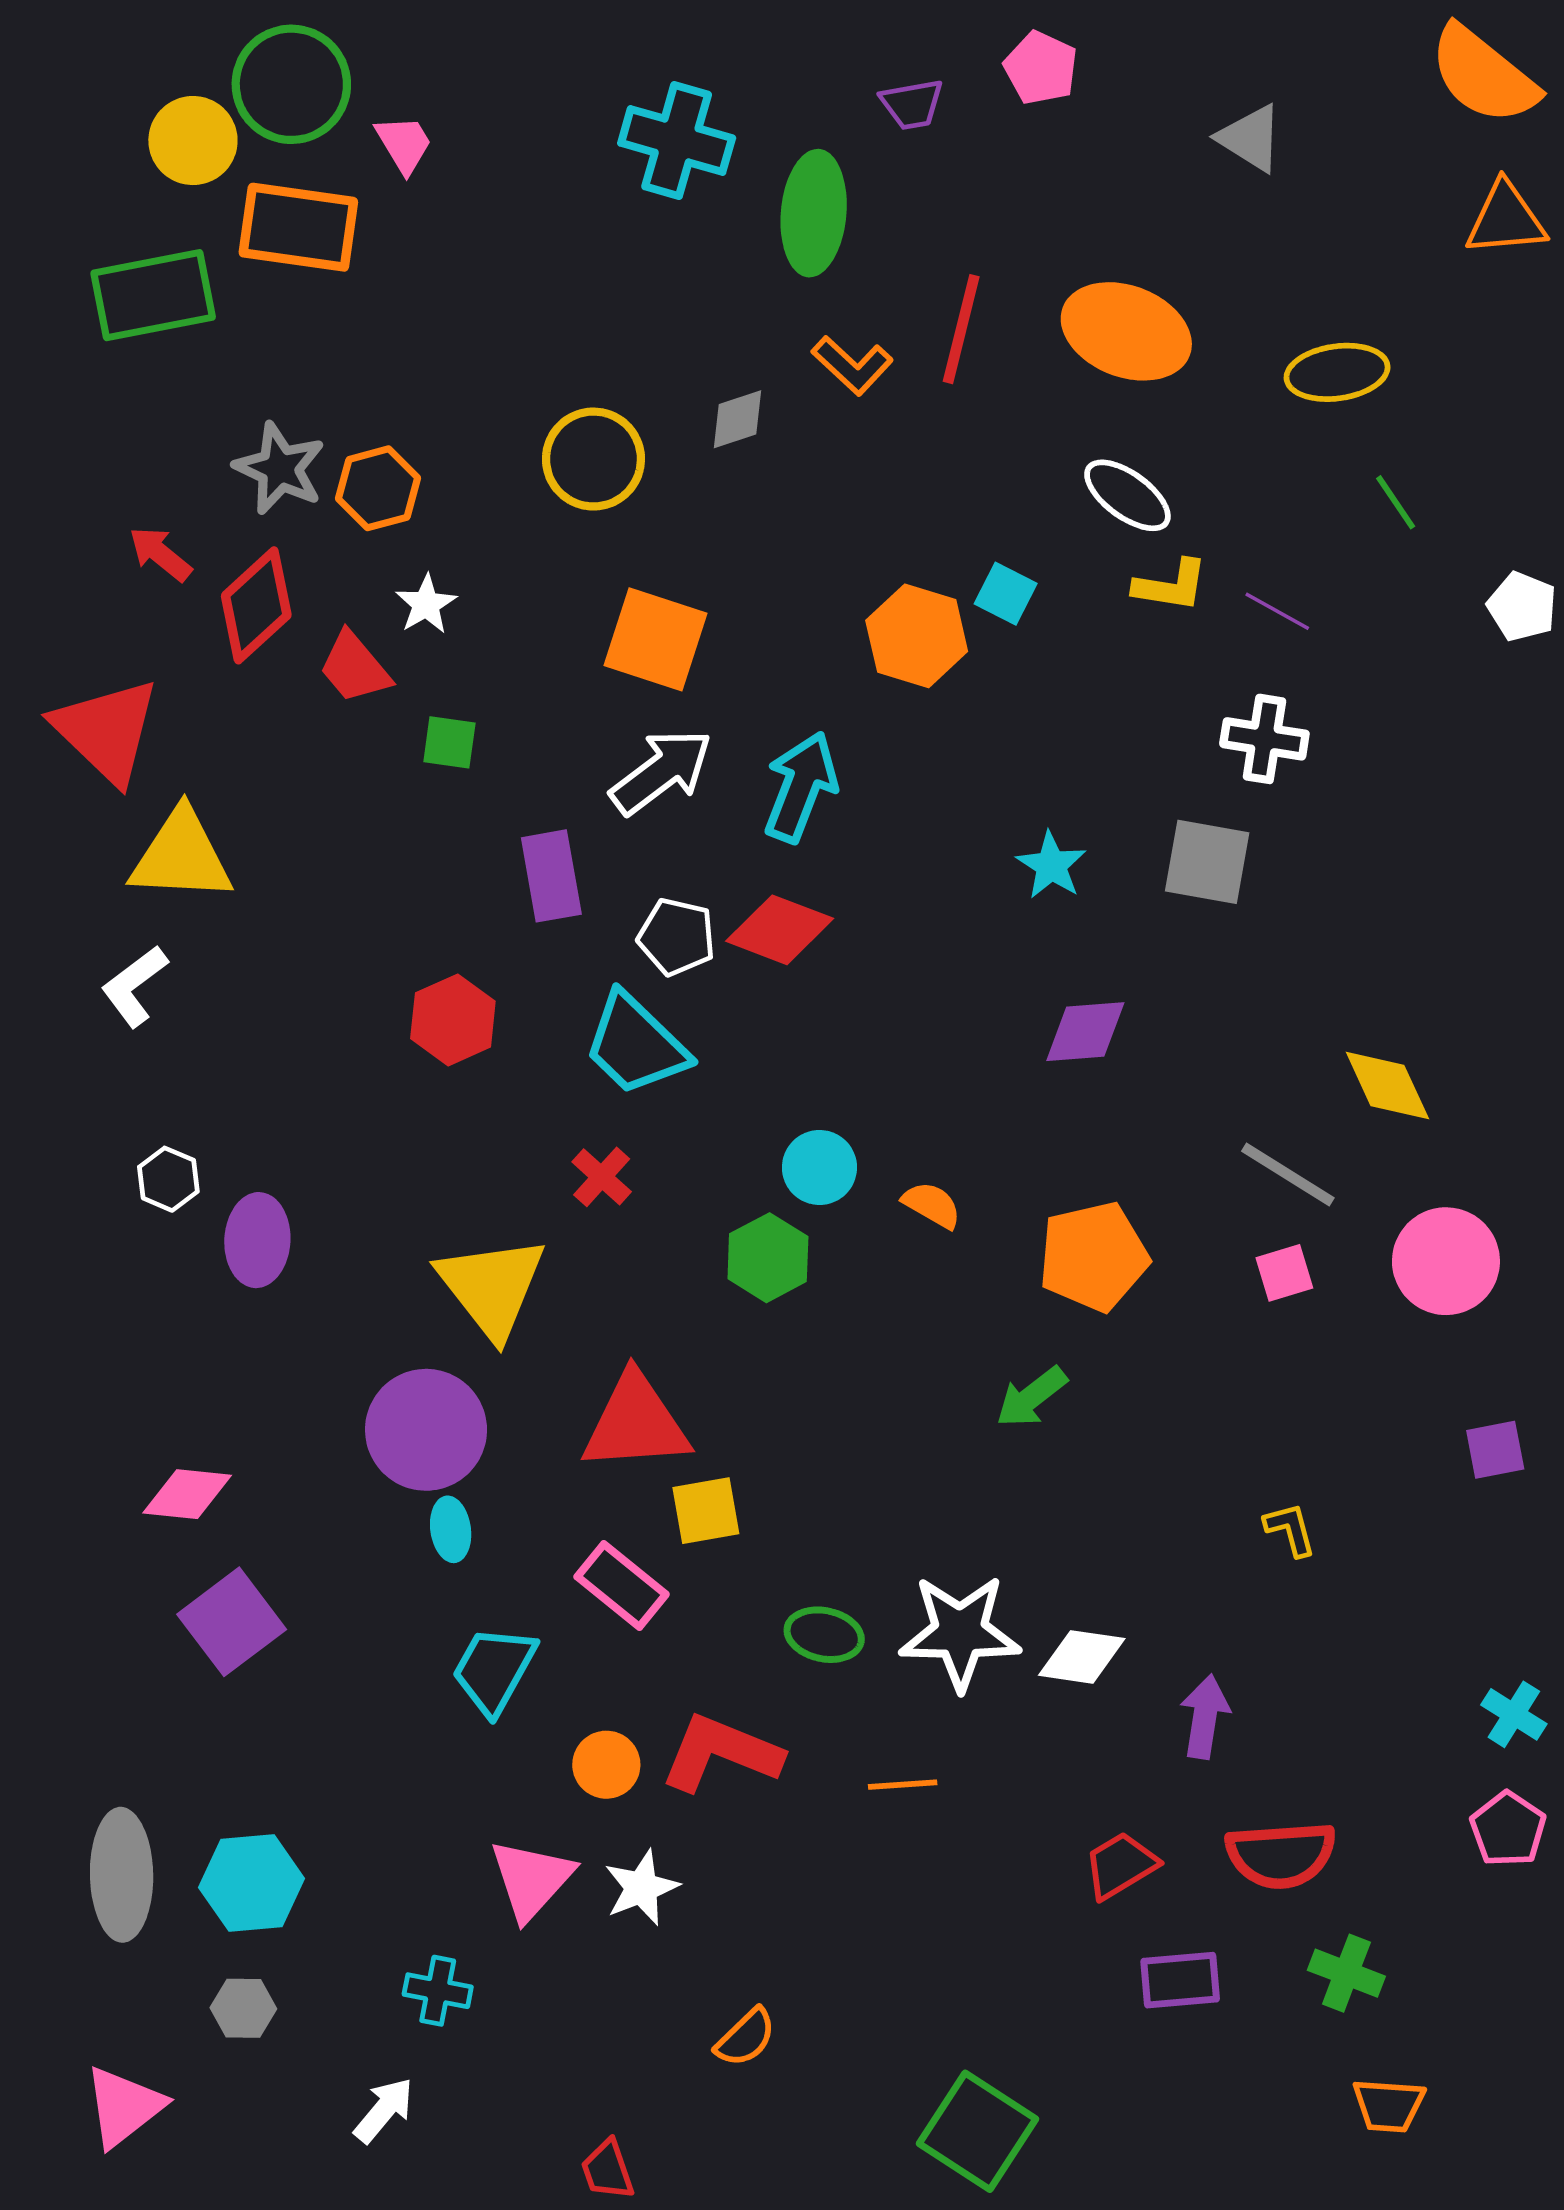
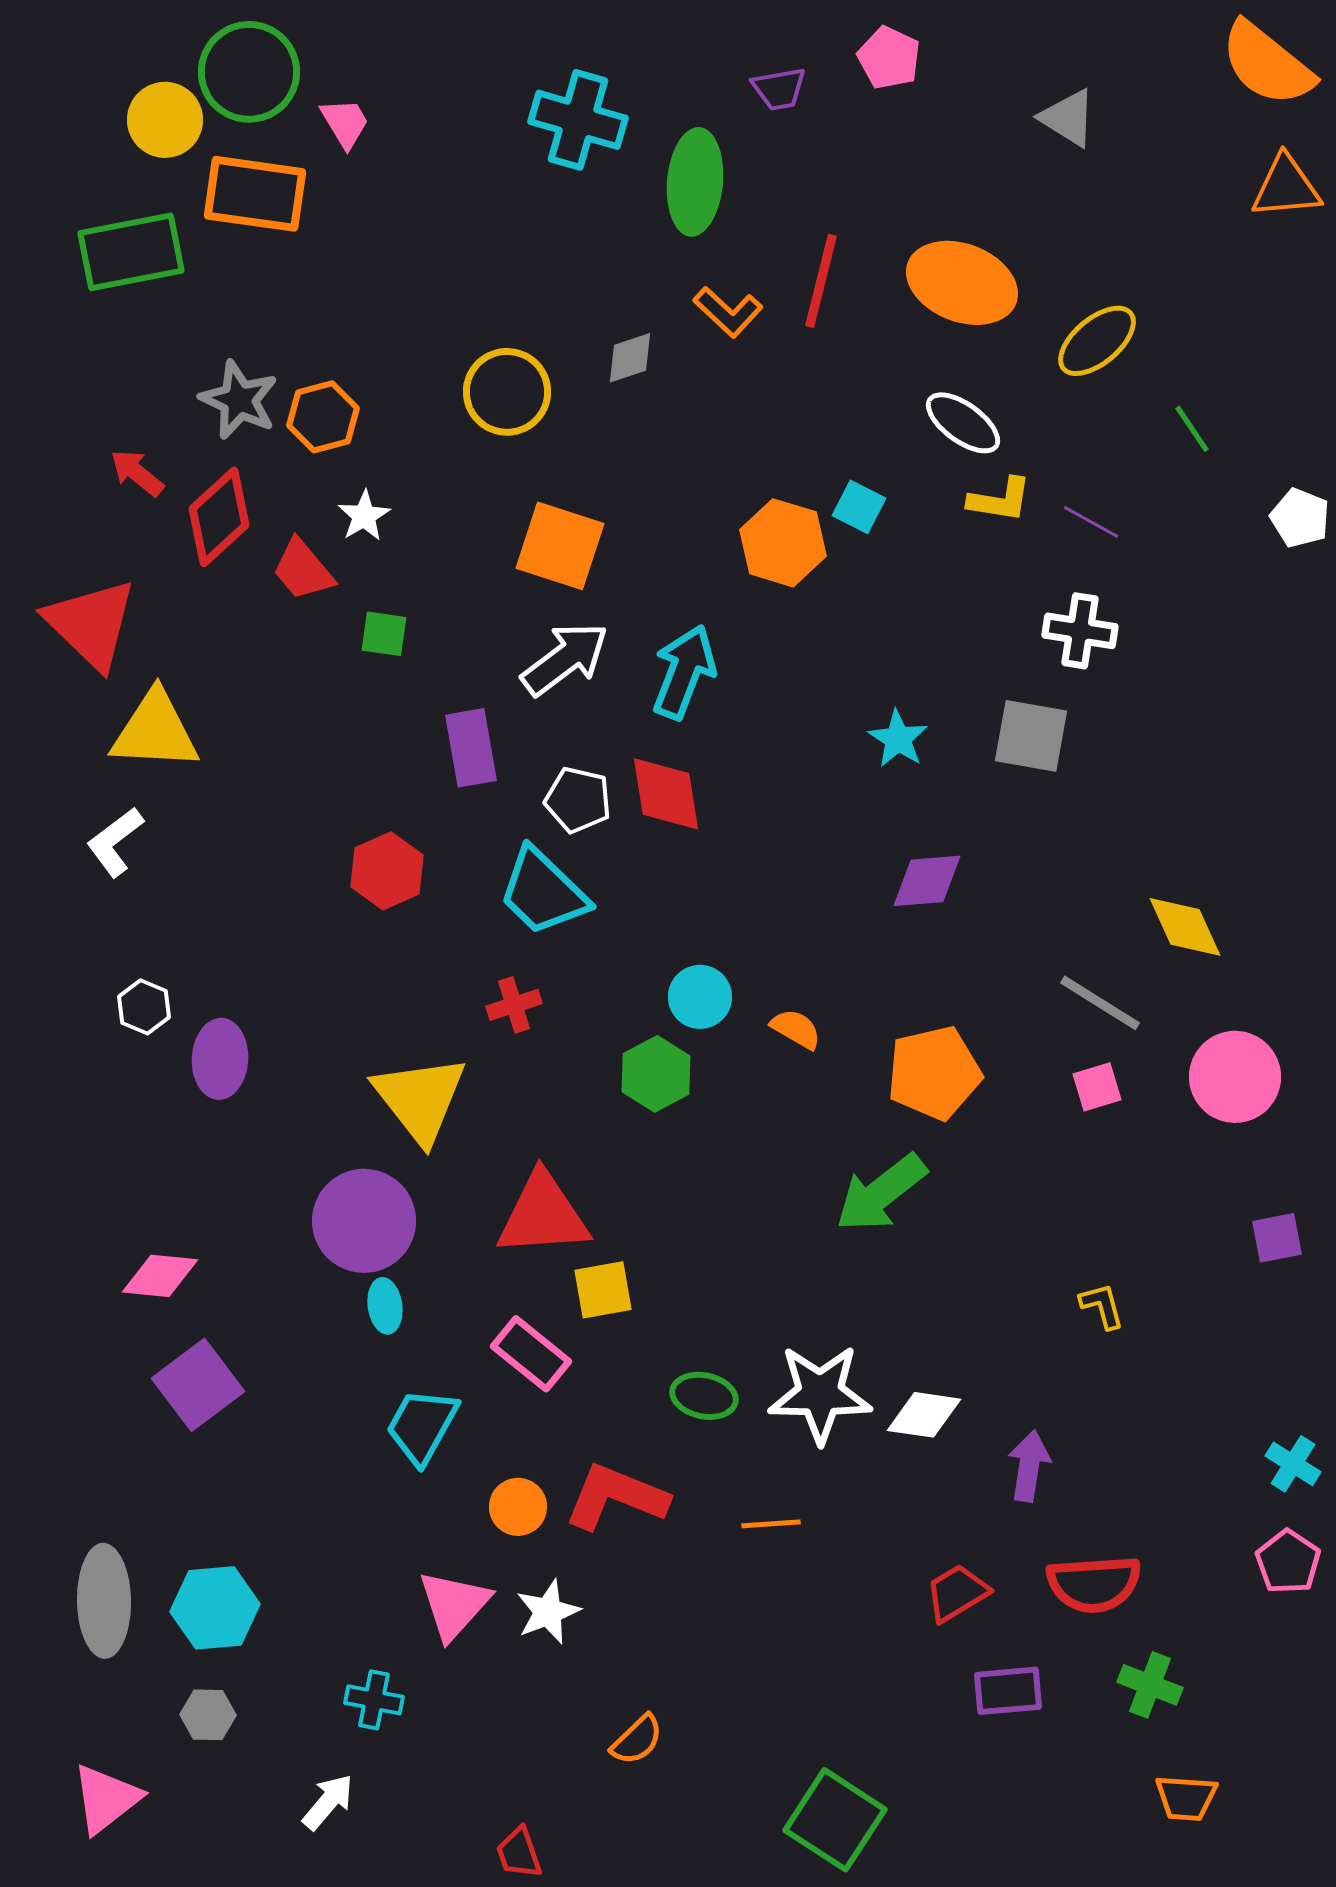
yellow ellipse: (1337, 372) -> (1097, 341), moved, turned -32
red diamond: (780, 930) -> (666, 794), turned 60
red cross: (602, 1177) -> (514, 1005), turned 30
green arrow: (1031, 1397) -> (881, 1193), size x1.5

